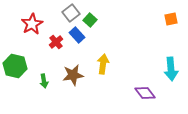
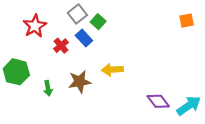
yellow arrow: (103, 64) -> (112, 70), turned -102
cyan arrow: (171, 69) -> (189, 106), moved, turned -120

